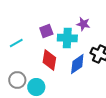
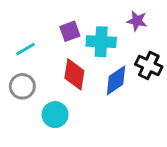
purple star: (83, 24) -> (137, 21), moved
gray circle: (17, 80) -> (22, 86), moved

